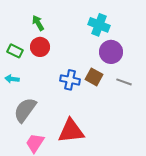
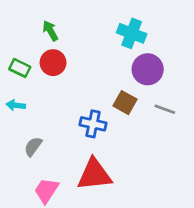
blue cross: (70, 80) -> (93, 124), moved
gray semicircle: (25, 110) -> (33, 147), size x0.6

